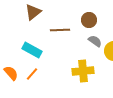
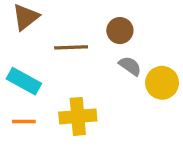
yellow cross: (83, 71) -> (78, 116), moved
orange line: (32, 74) -> (24, 122), turned 48

